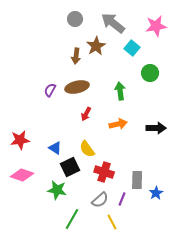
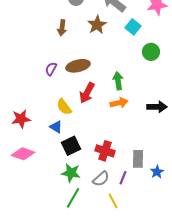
brown arrow: (76, 56) -> (62, 28), moved
green arrow: (120, 91) -> (118, 81), moved
red arrow: (86, 114) -> (87, 93), size x1.5
yellow semicircle: (87, 149) -> (64, 107), moved
green star: (57, 190) -> (71, 173), moved

